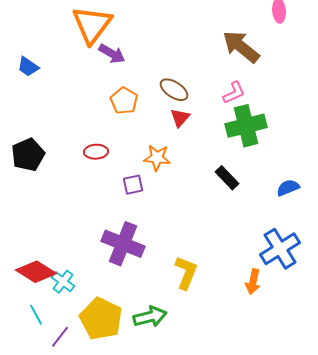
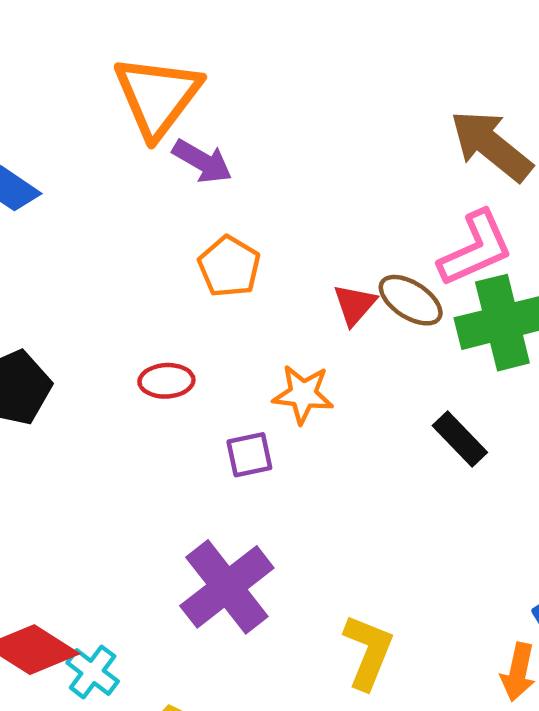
brown ellipse: (174, 90) -> (411, 300), moved
pink L-shape: (234, 93) -> (476, 249), size x1.5
purple cross: (123, 244) -> (227, 587), turned 30

